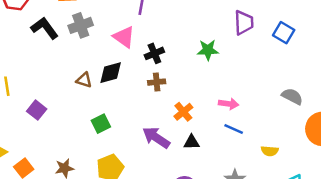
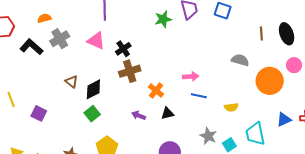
green star: (208, 50) -> (163, 19), moved
black diamond: (111, 73) -> (93, 89), moved
brown triangle: (84, 80) -> (71, 82), turned 32
brown cross: (157, 82) -> (130, 71), size x1.5
purple arrow: (156, 138) -> (139, 115), size x0.6

